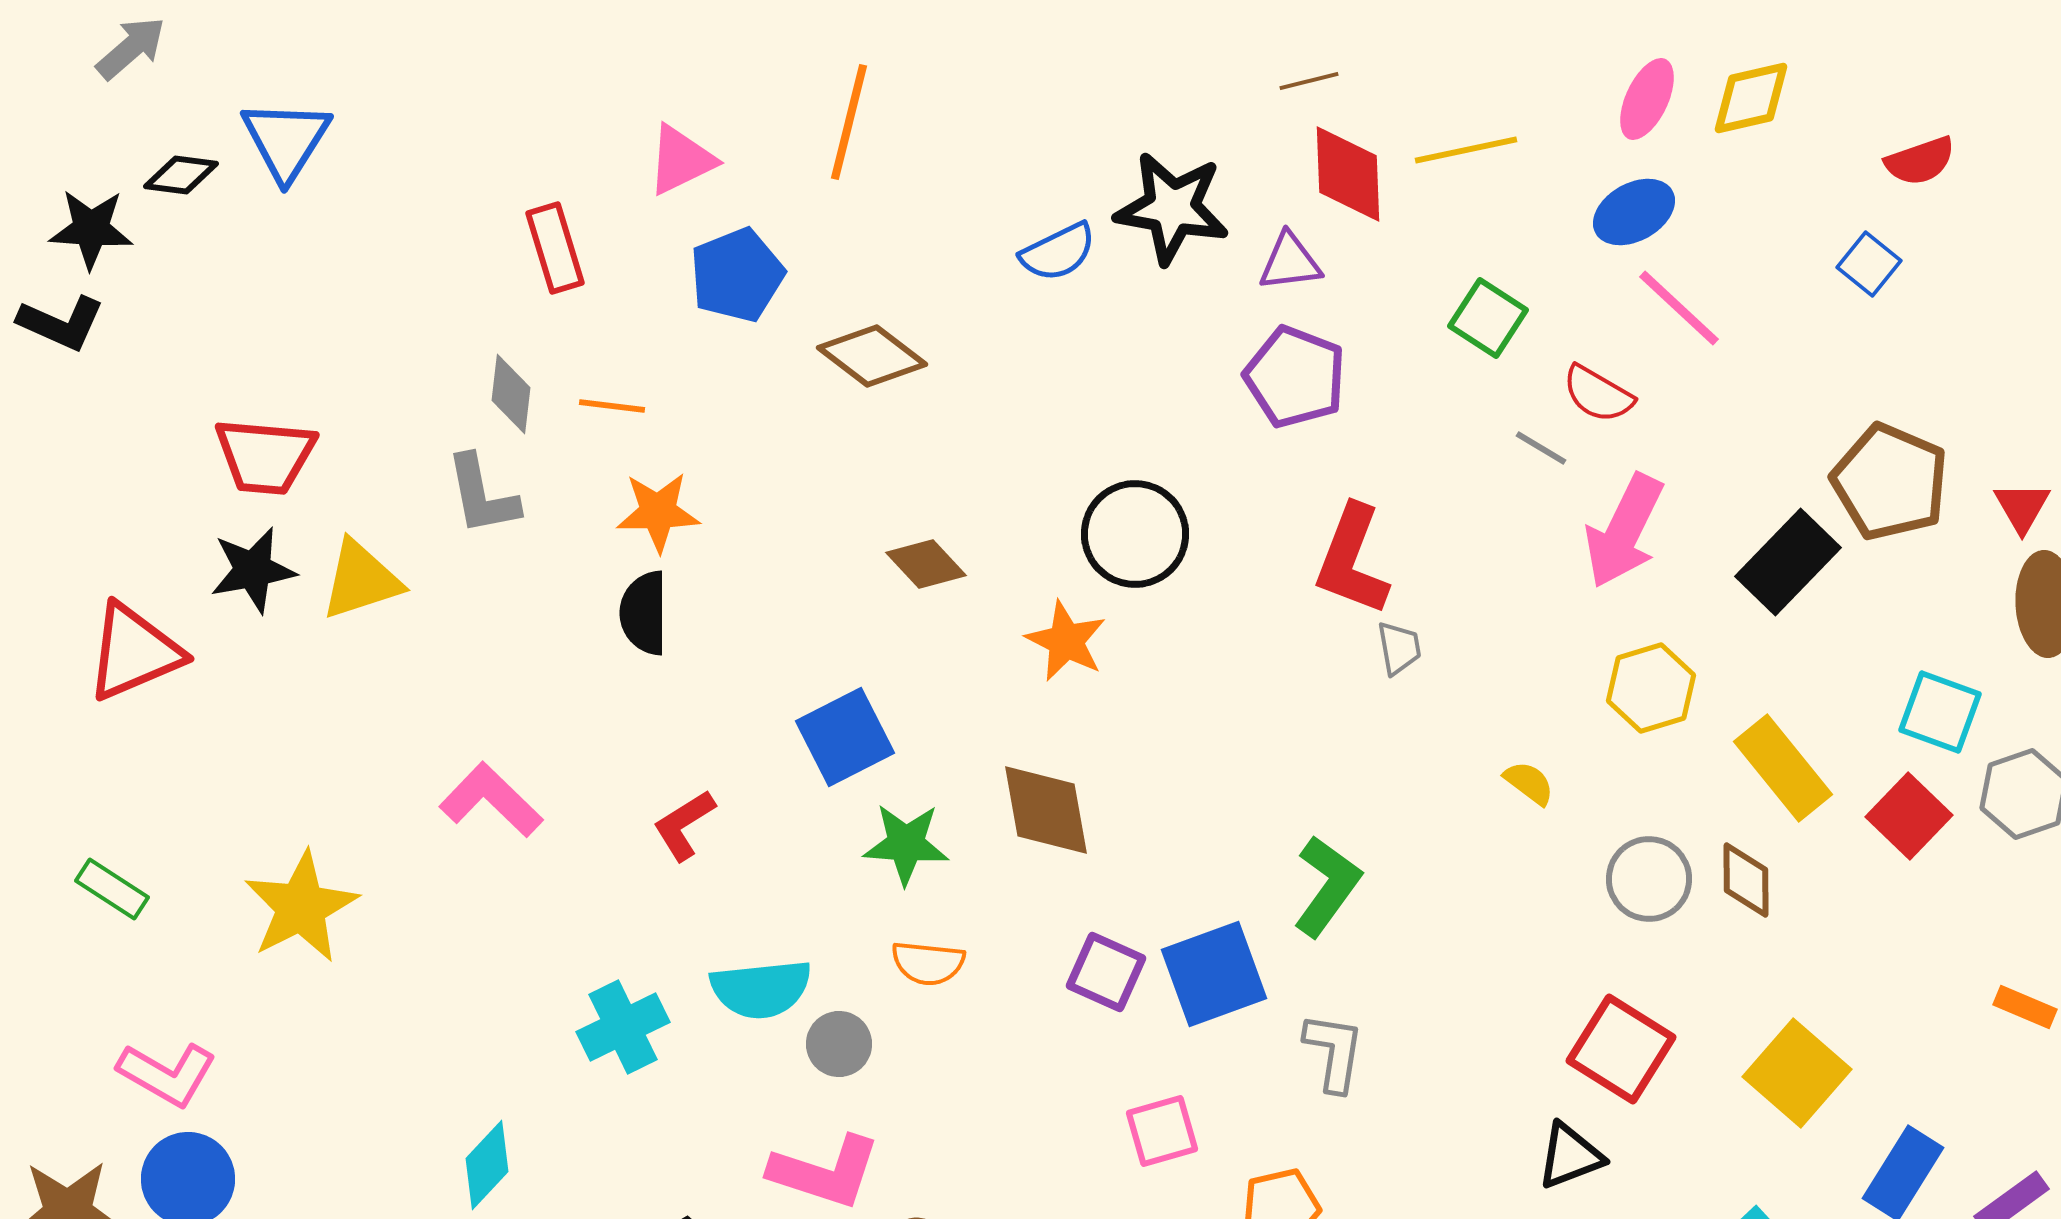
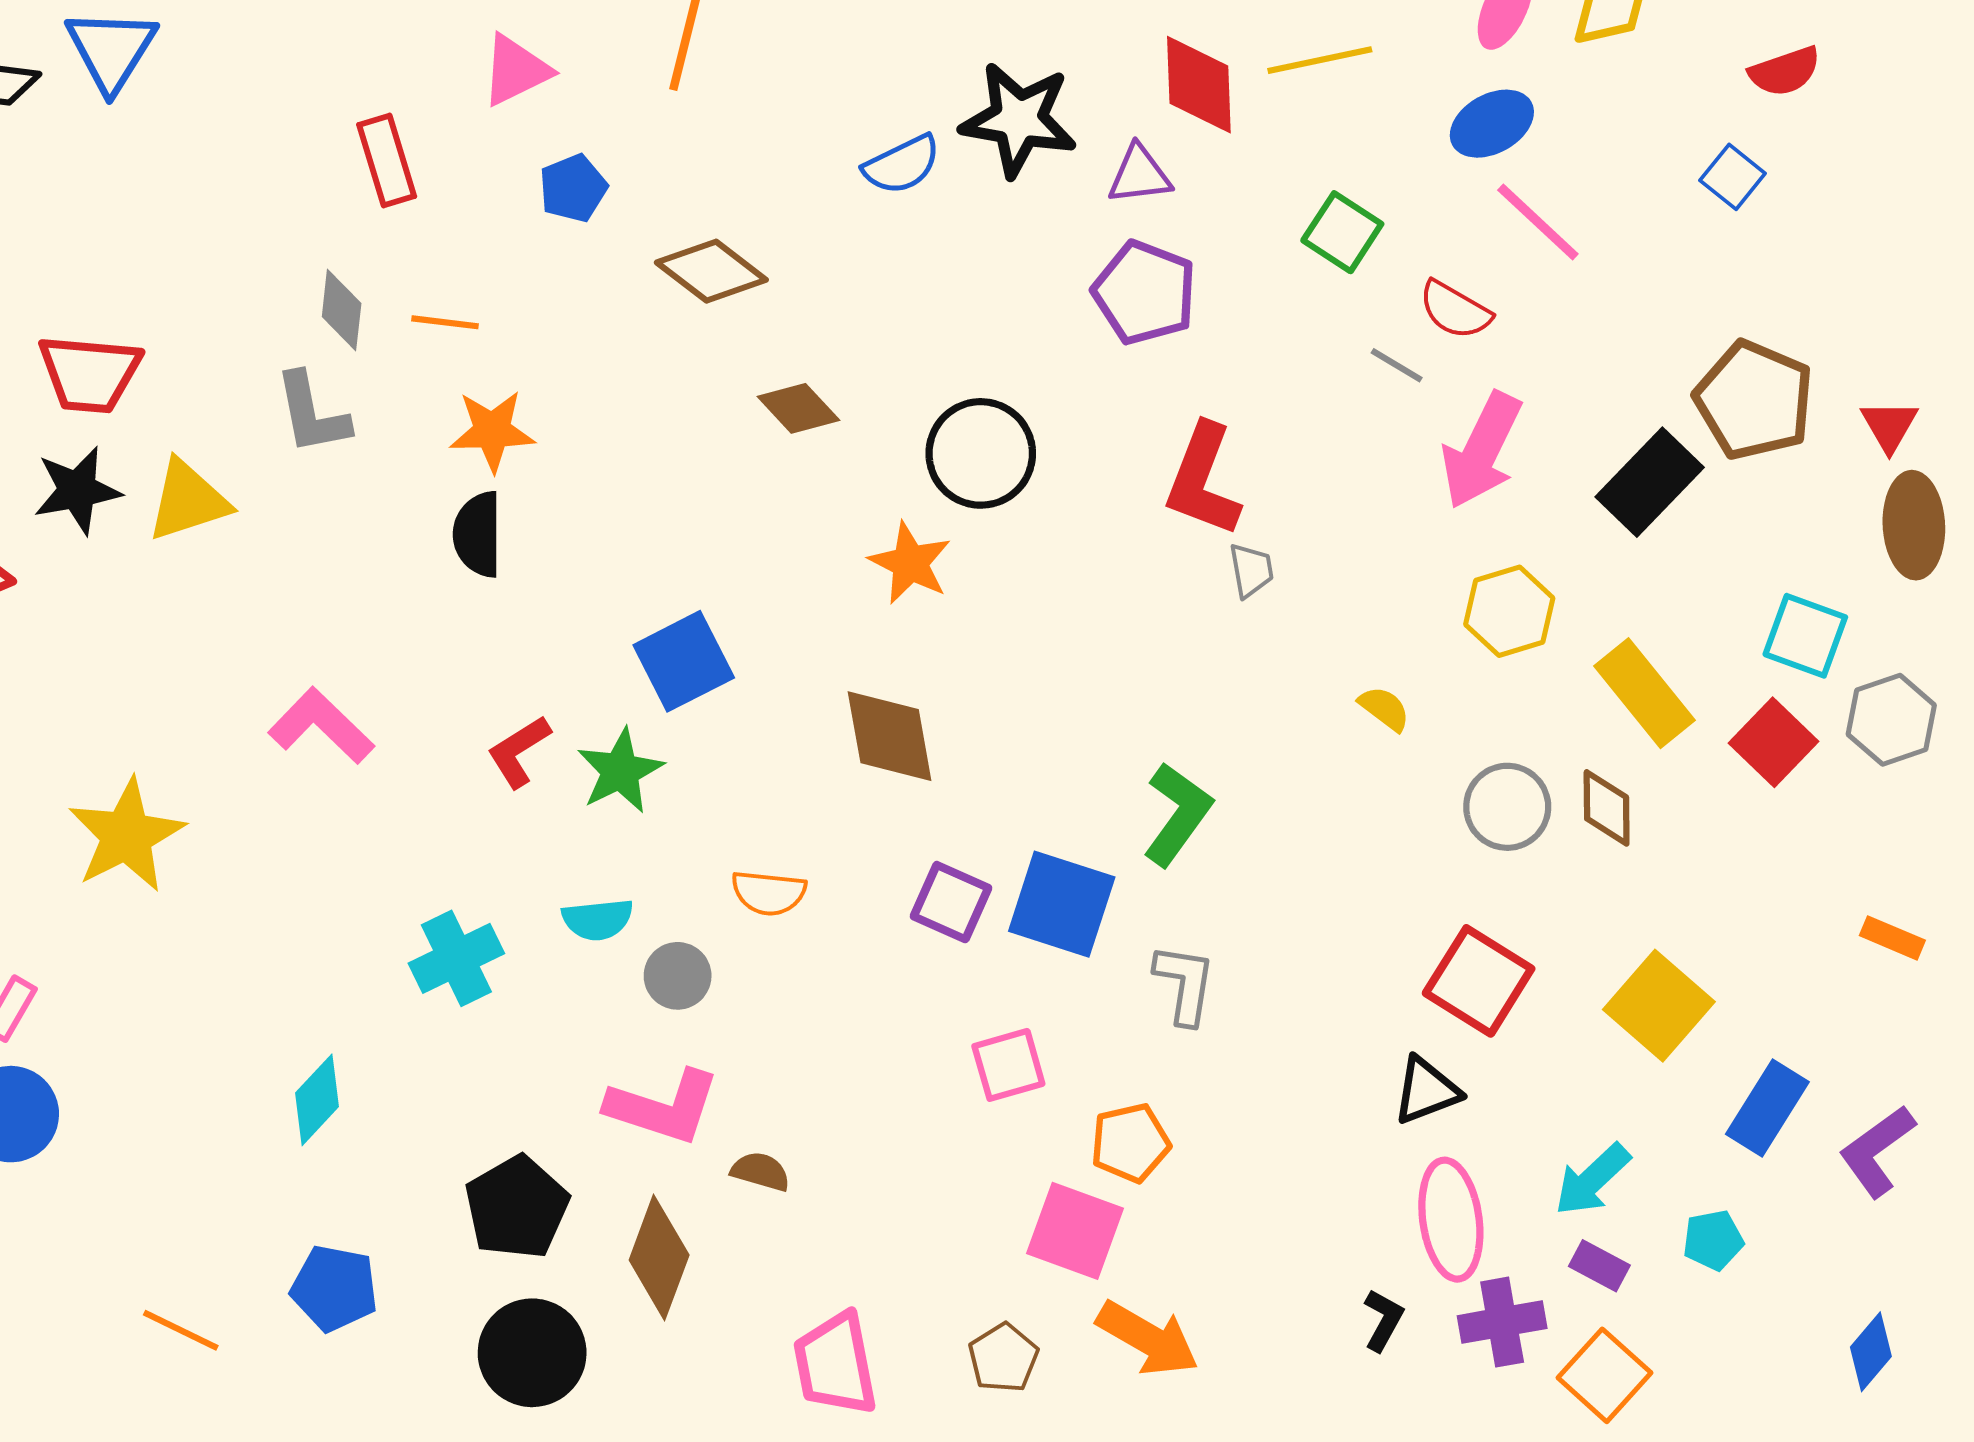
blue pentagon: (737, 275) -> (573, 188), size x0.7
brown diamond: (926, 564) -> (798, 408), moved
green star: (906, 844) -> (620, 771), moved, turned -30
blue square: (1214, 974) -> (1062, 904), turned 38
cyan semicircle: (761, 989) -> (598, 919), size x0.7

